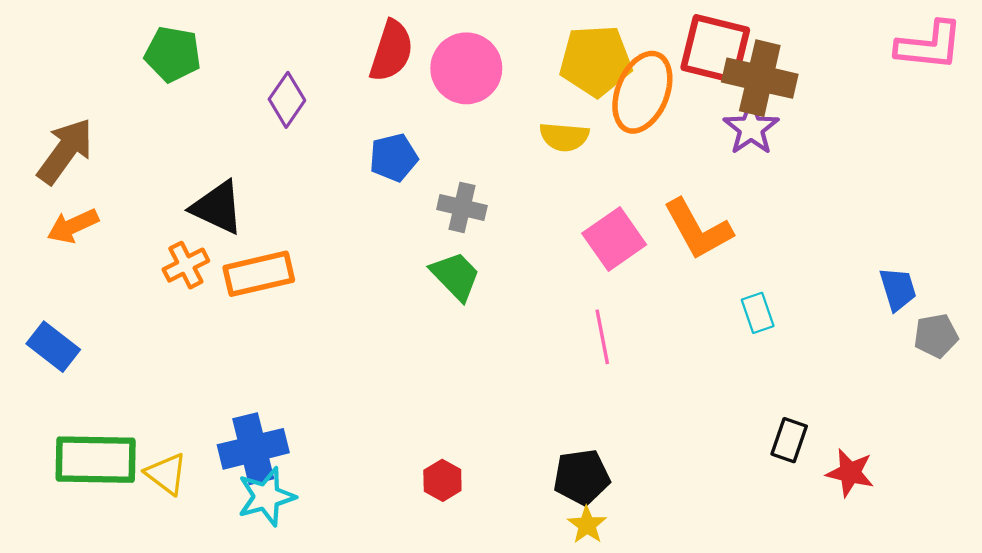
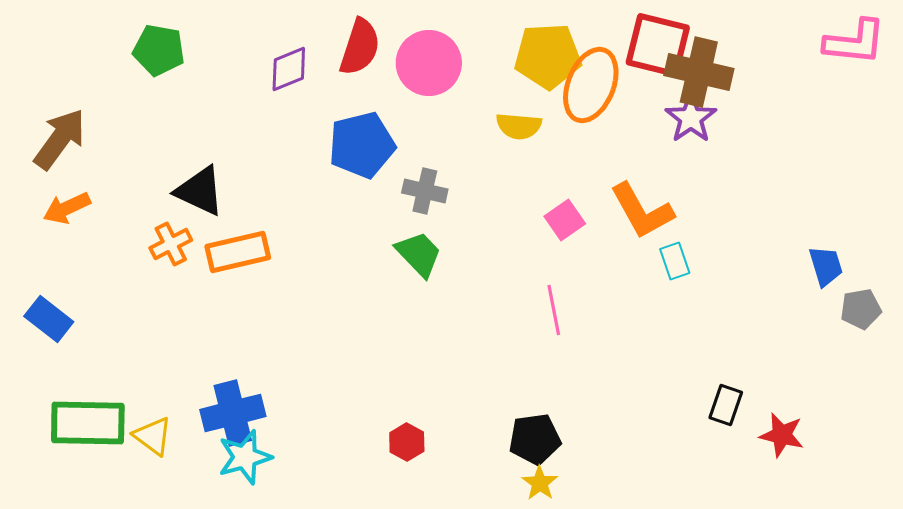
purple diamond: (287, 100) -> (289, 69), moved, turned 33
blue pentagon: (393, 157) -> (362, 145), size x1.5
pink square: (614, 239) -> (565, 220), size x0.7
cyan rectangle: (758, 313) -> (675, 261), moved

